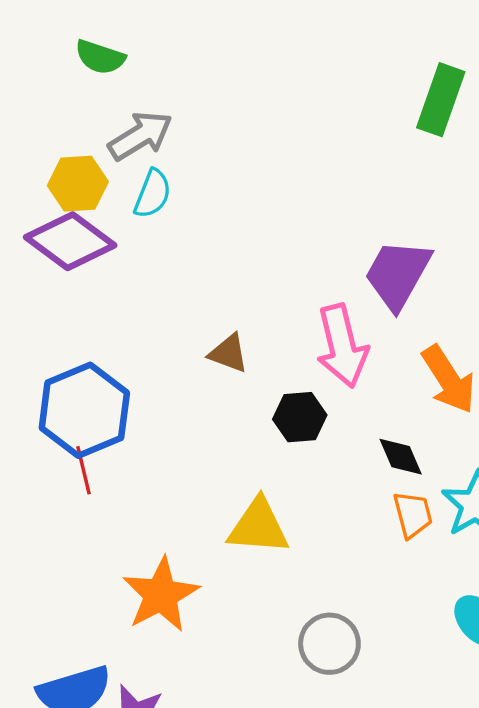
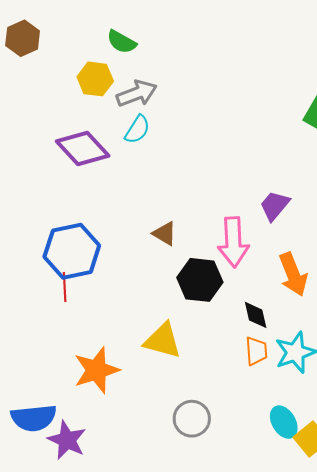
yellow hexagon: (78, 184) -> (95, 79), moved
purple trapezoid: (398, 274) -> (275, 206), size x0.7
black hexagon: (300, 417) -> (200, 280), size x1.4

